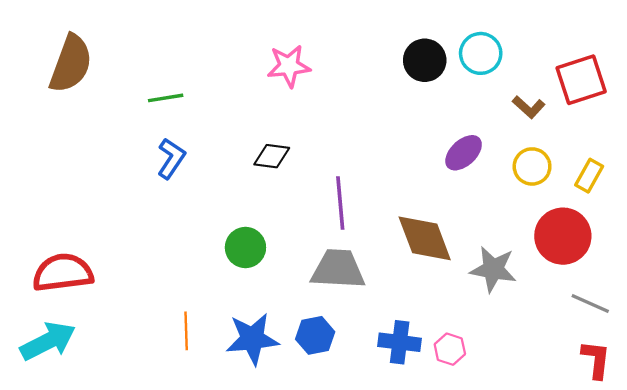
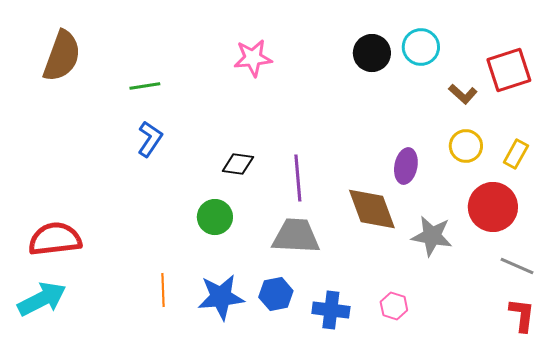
purple ellipse: (464, 153) -> (406, 166), moved, turned -36
black diamond: (272, 156) -> (238, 164), moved
blue cross: (400, 342) -> (331, 310), moved

